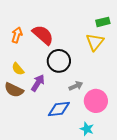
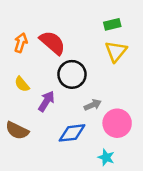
green rectangle: (103, 22) -> (112, 24), moved
brown semicircle: (14, 90) -> (17, 131), moved

